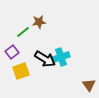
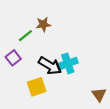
yellow square: (21, 71) -> (37, 87), moved

